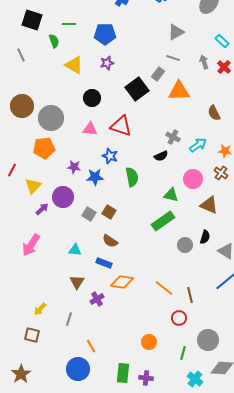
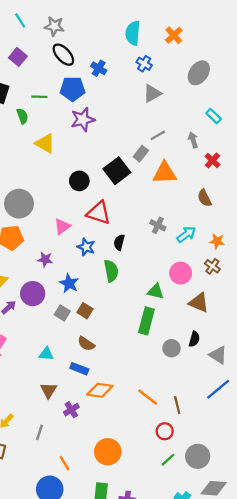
gray triangle: (176, 32) -> (152, 93), moved
blue pentagon: (105, 34) -> (72, 89), moved
gray line: (173, 58) -> (158, 135), turned -48
purple star: (107, 63) -> (83, 119), moved, size x1.5
red cross: (224, 67) -> (212, 160), moved
black circle: (92, 98) -> (79, 181), moved
pink triangle: (90, 129) -> (62, 226), moved, turned -42
black semicircle: (161, 156) -> (119, 242), moved, turned 128
blue star: (95, 177) -> (69, 283), moved, turned 30
green rectangle: (163, 221) -> (146, 321), turned -40
orange circle: (149, 342) -> (108, 452), moved, size x1.5
green line: (183, 353) -> (168, 460), moved, turned 32

